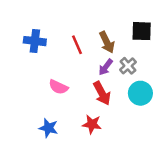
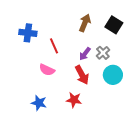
black square: (142, 31) -> (114, 25), turned 30
brown arrow: (107, 42) -> (85, 23), moved, turned -132
red line: (77, 45) -> (54, 46), moved

